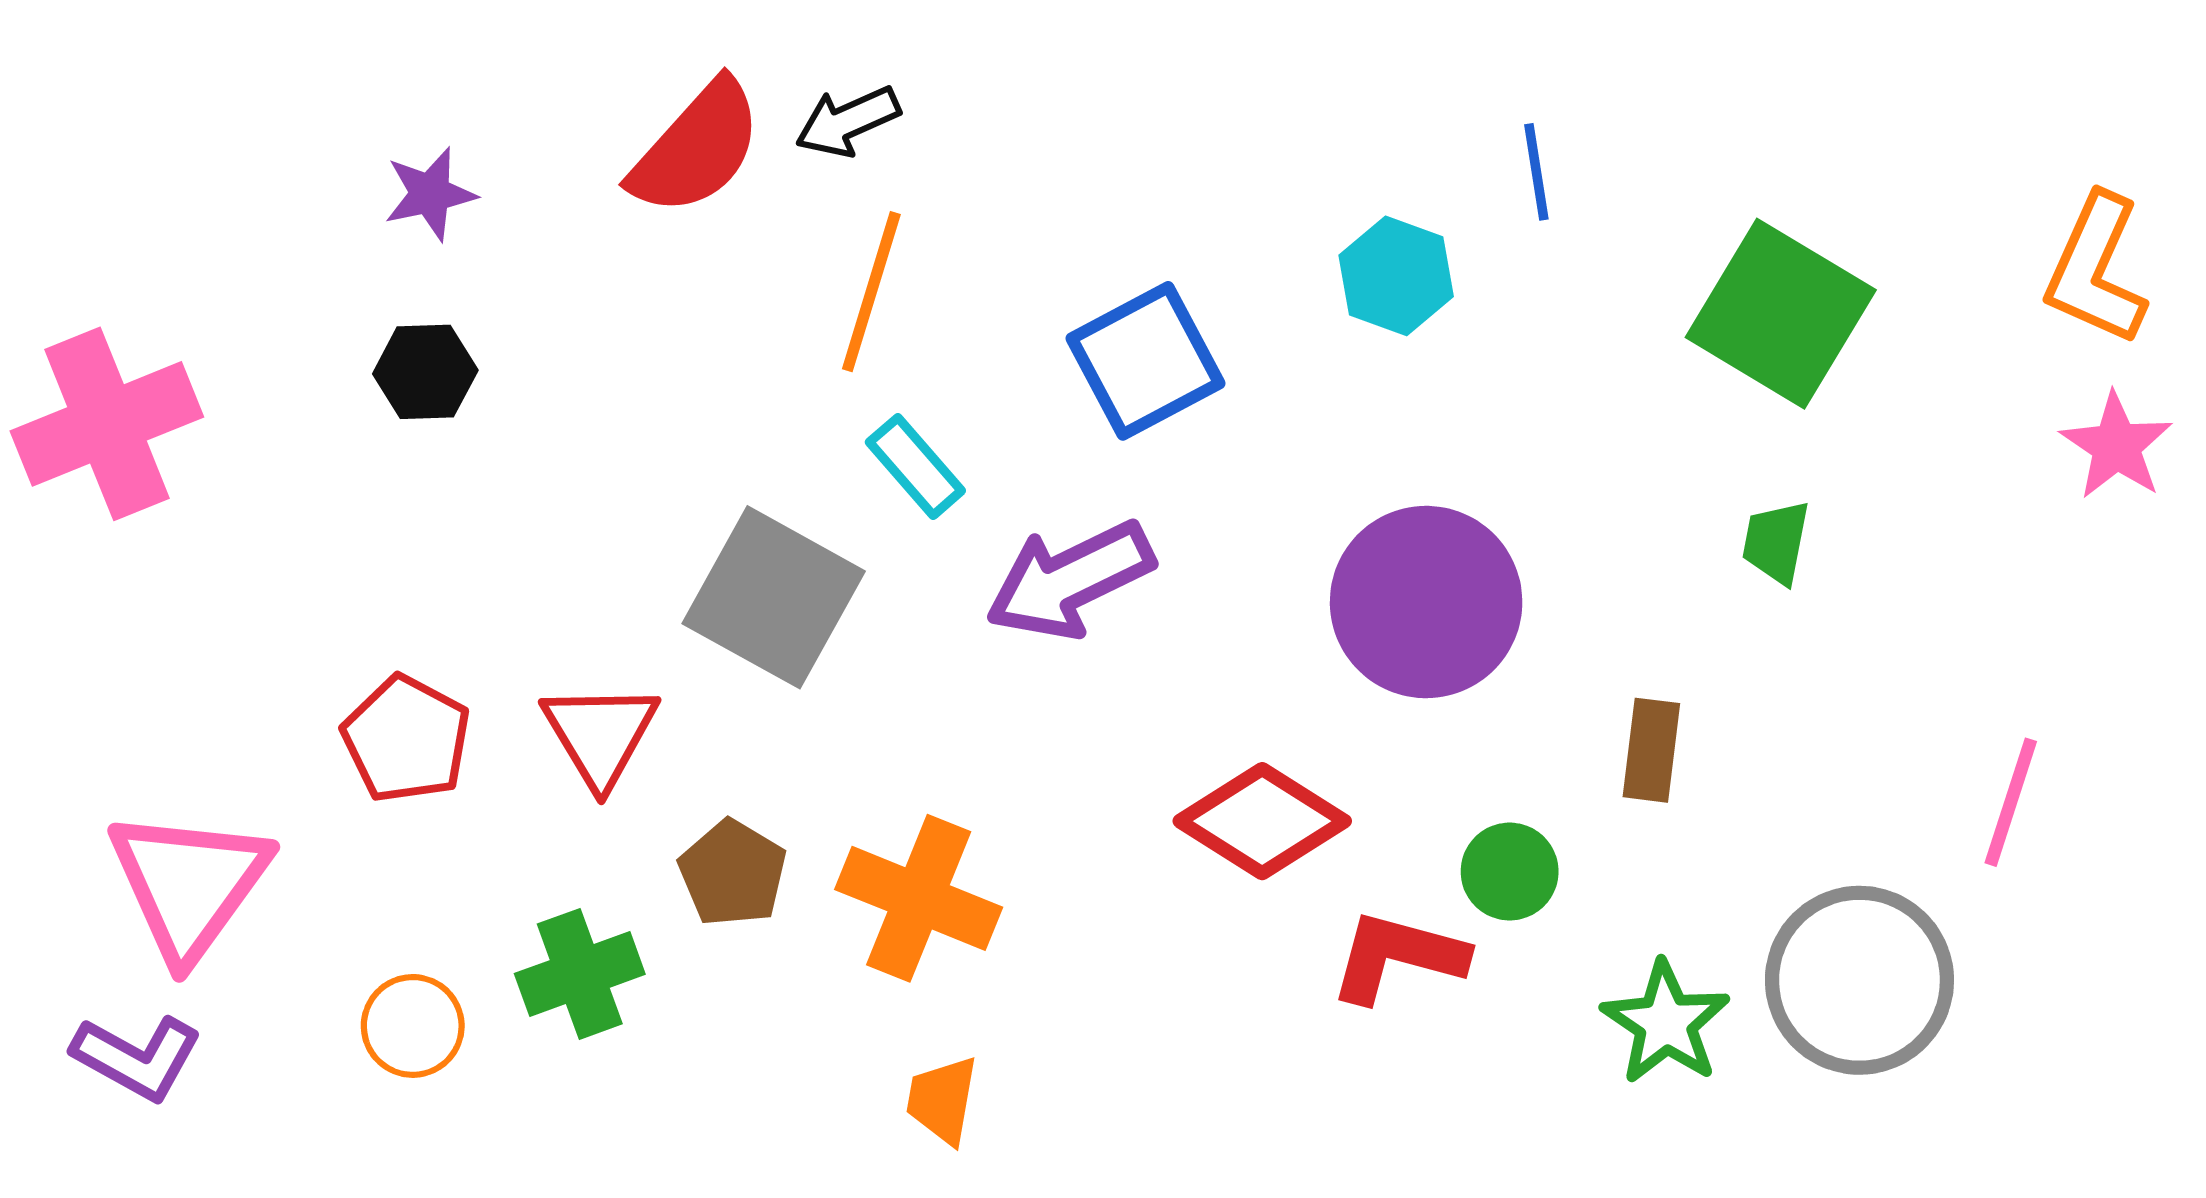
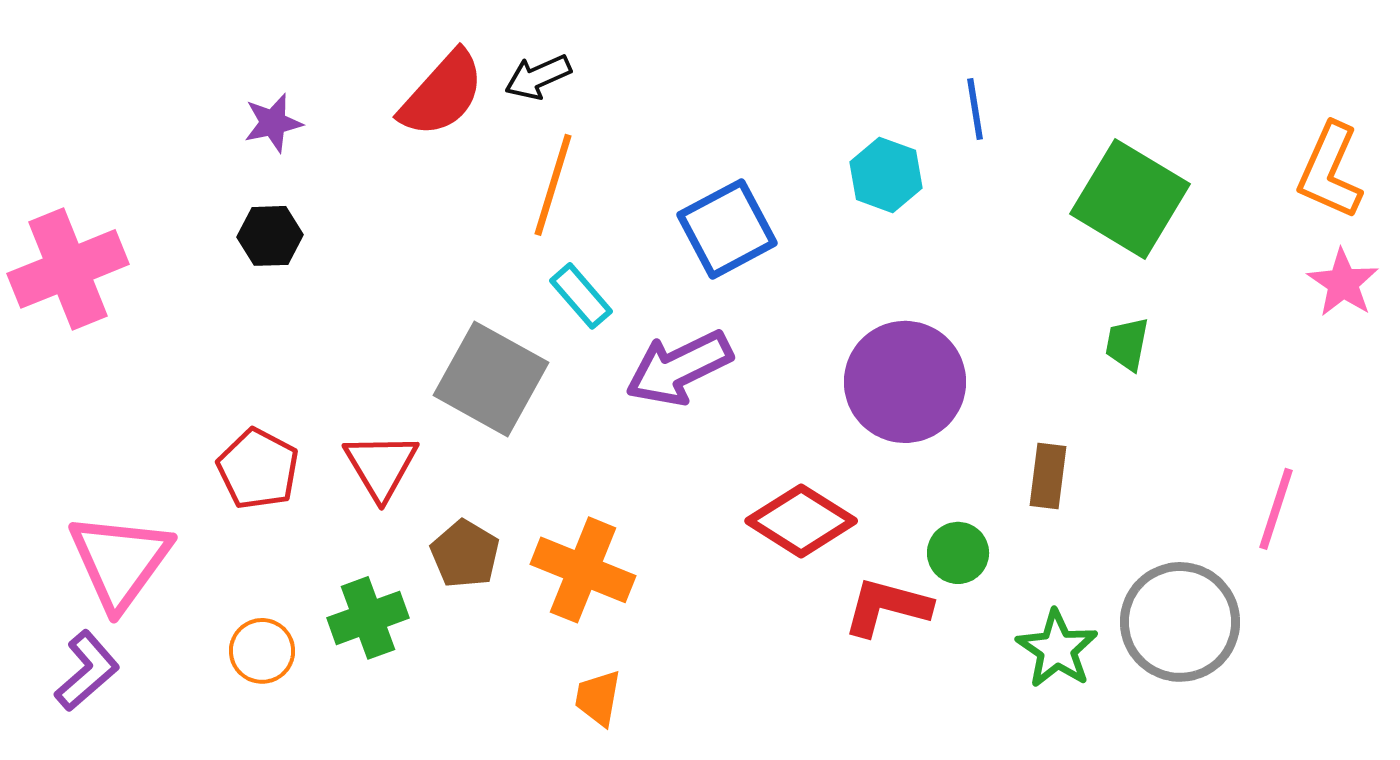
purple L-shape: (137, 1057) -> (87, 671), turned -70

